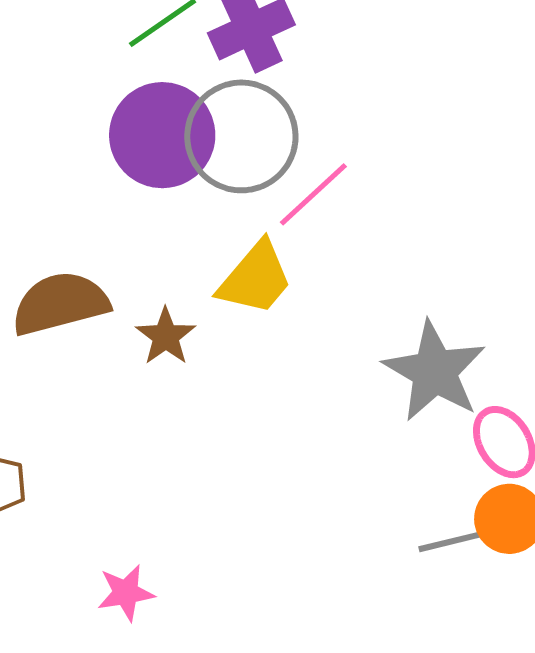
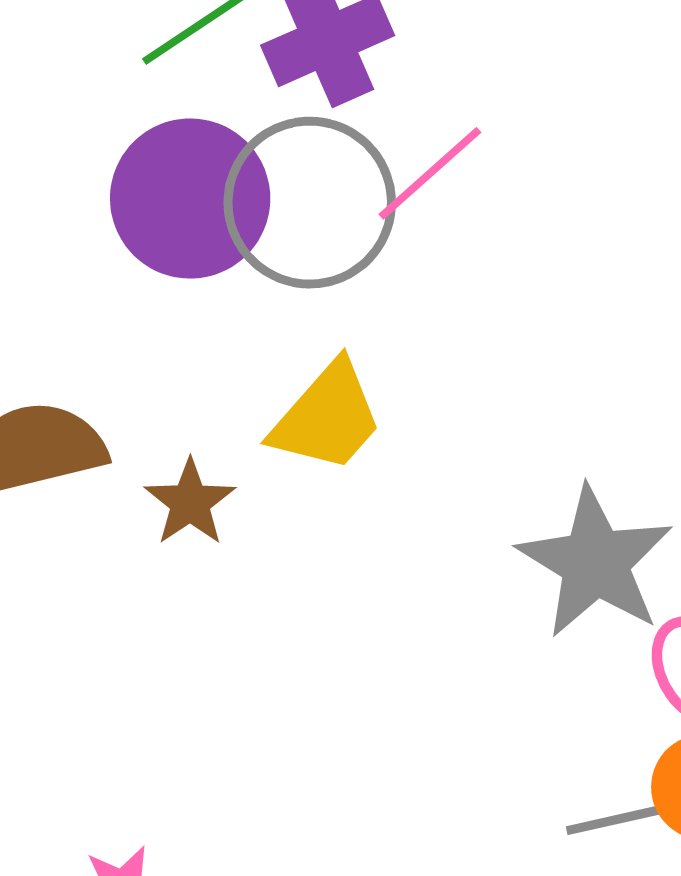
pink line: (313, 194) -> (430, 173), moved

